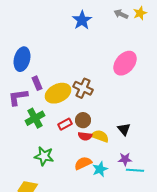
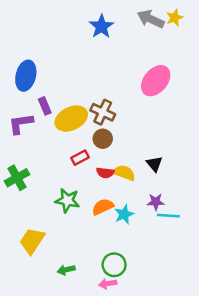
gray arrow: (121, 14) -> (151, 19), size x1.5
green cross: (35, 118) -> (17, 178), moved
brown circle: (83, 120) -> (103, 139), moved
green star: (44, 156) -> (67, 200), moved

